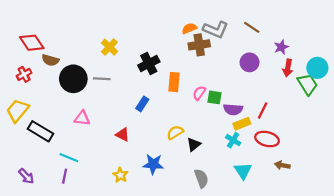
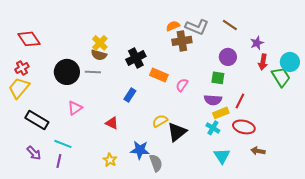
brown semicircle: (50, 60) -> (99, 55), moved
orange rectangle: (174, 82) -> (159, 75), turned -72
green square: (214, 97) -> (218, 78), moved
yellow trapezoid: (18, 111) -> (19, 88), moved
pink triangle: (82, 118) -> (75, 108), turned -42
black triangle: (194, 144) -> (177, 132), size x1.5
purple arrow: (26, 176) -> (34, 153), moved
gray semicircle: (201, 178) -> (156, 163), moved

